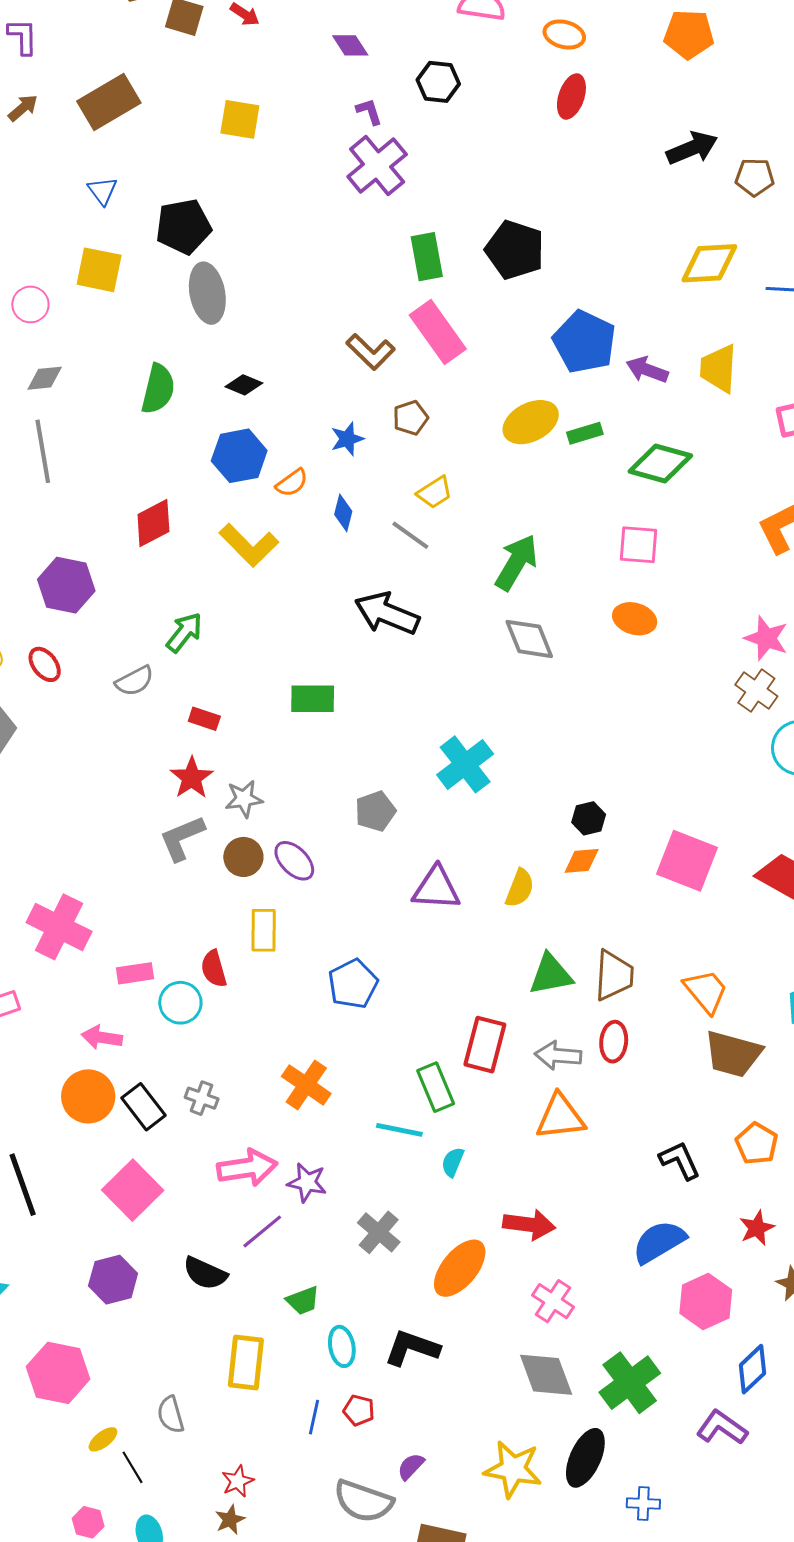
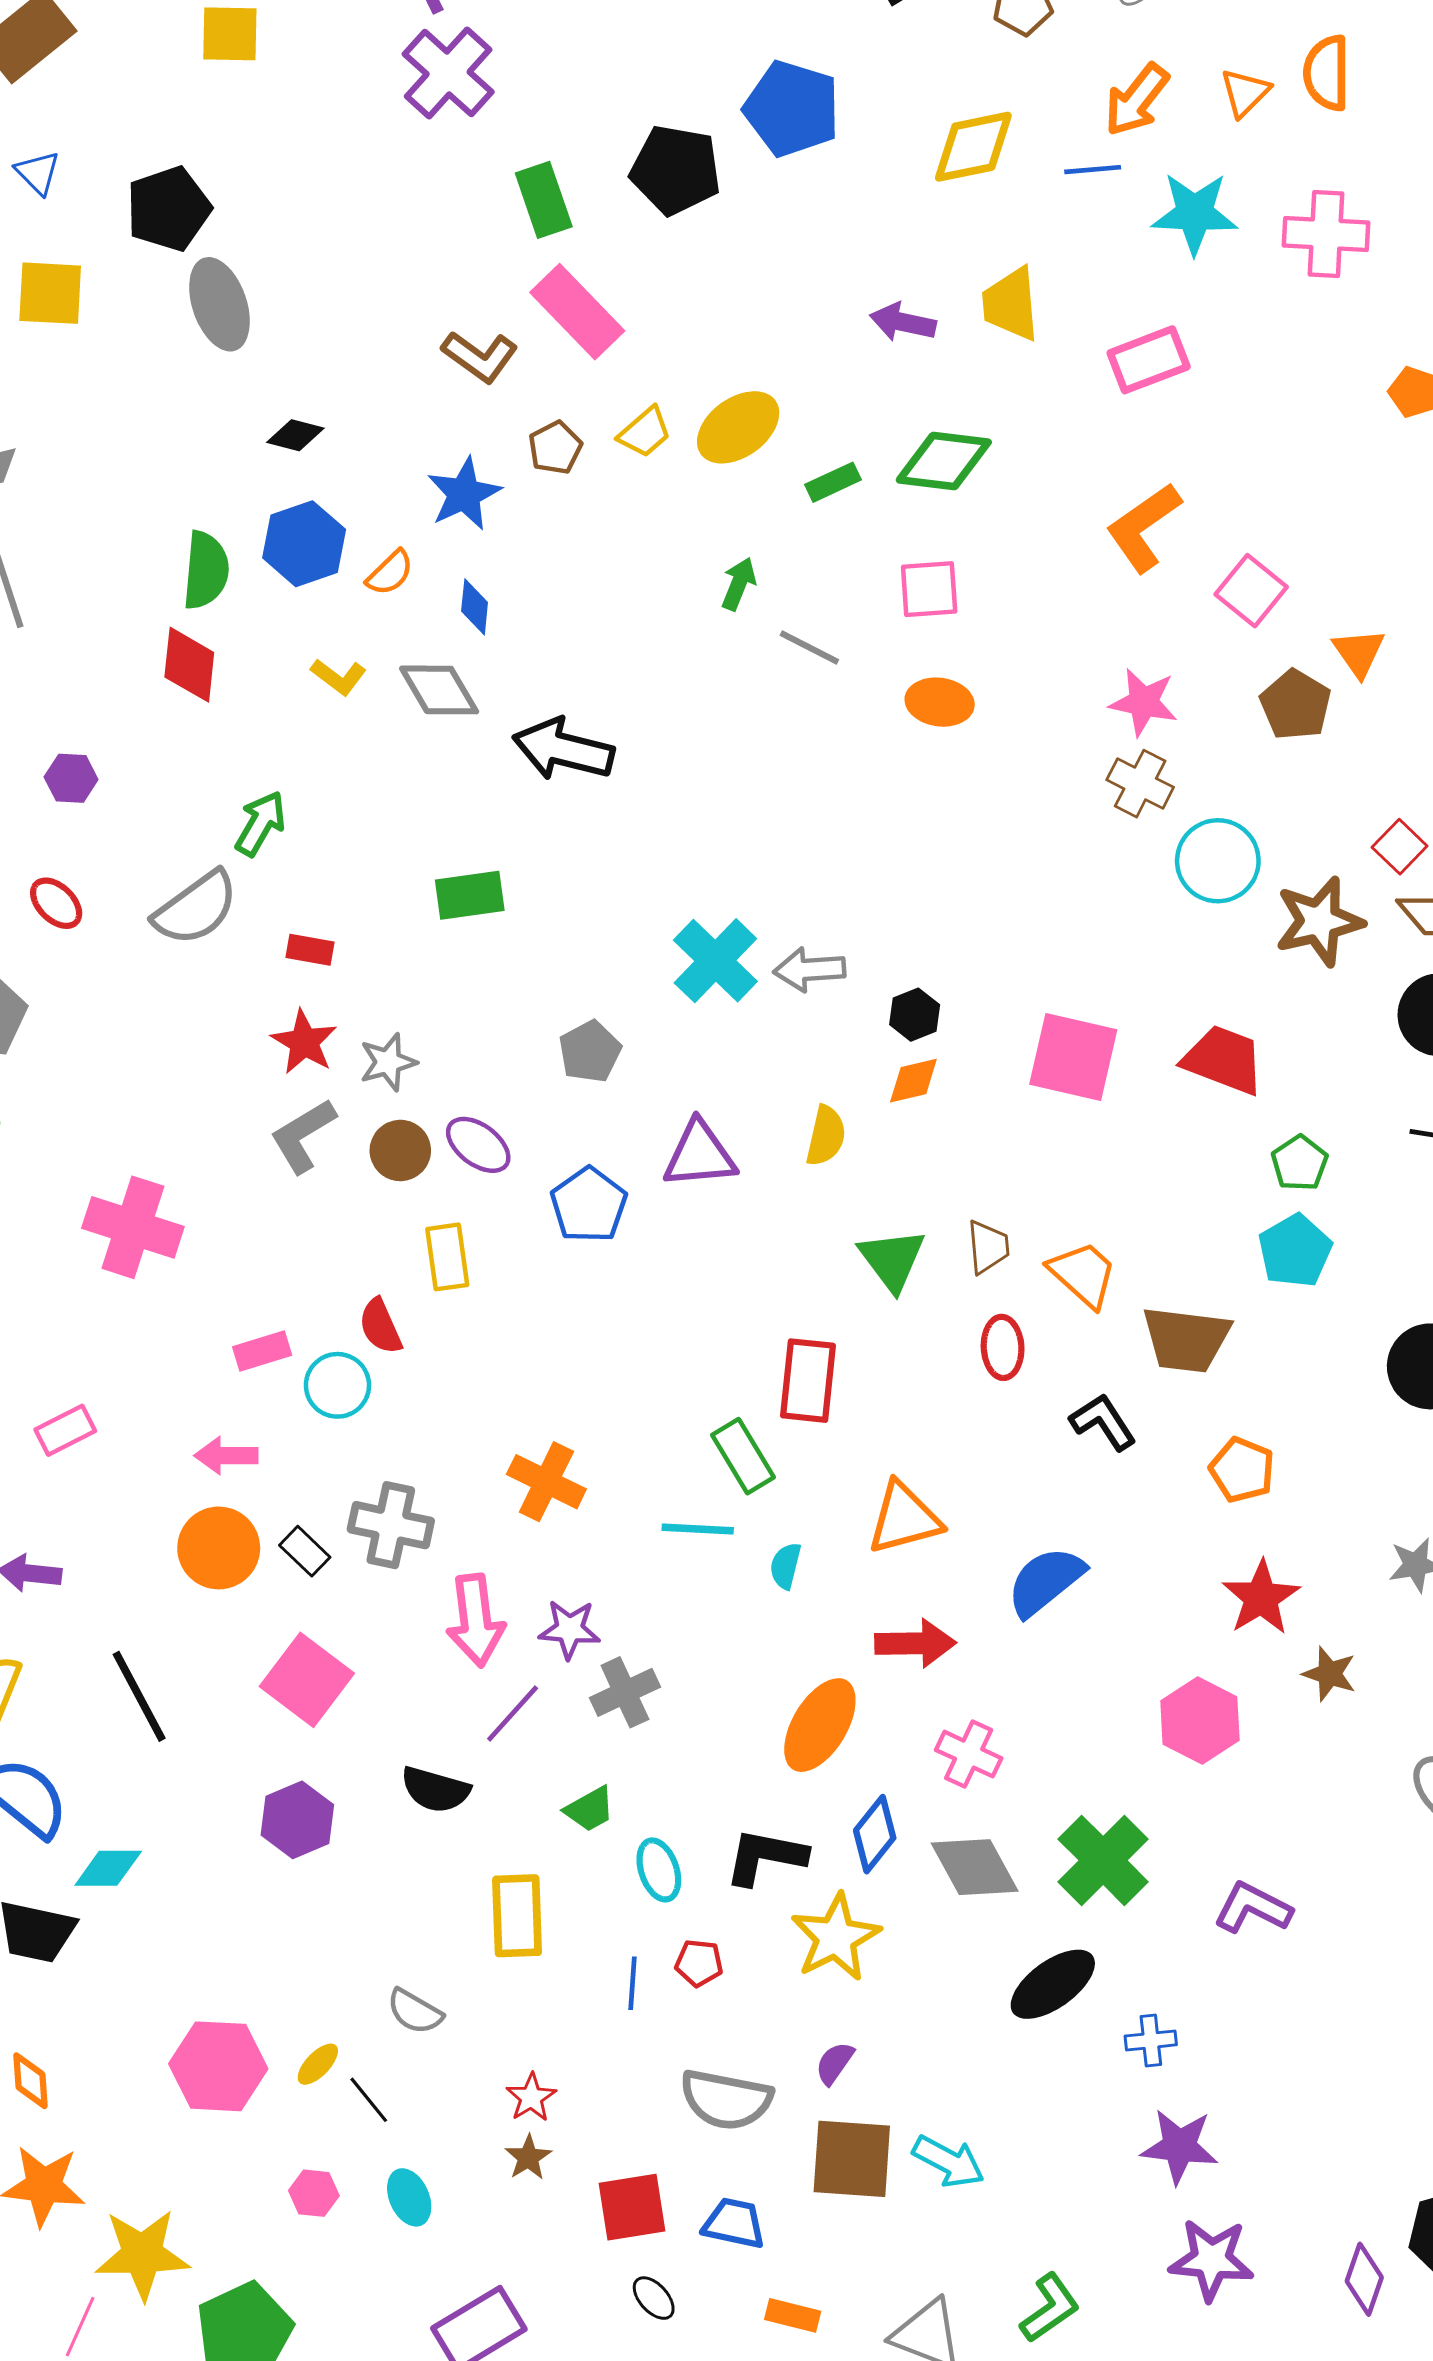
blue pentagon: (584, 342) -> (792, 109), moved
green semicircle: (158, 389) -> (206, 570), moved
green rectangle: (585, 433) -> (833, 482), moved
blue star: (347, 439) -> (464, 494), size x1.4
yellow trapezoid: (435, 492) -> (645, 432), moved
red diamond: (153, 523) -> (189, 665), turned -48
gray line: (410, 535) -> (809, 648), moved
yellow L-shape: (249, 545) -> (339, 677), size x0.6
green arrow: (516, 562) -> (739, 584), moved, size x0.6
purple hexagon: (66, 585) -> (71, 778), size x0.6
gray diamond: (529, 639) -> (439, 690), moved
gray semicircle: (135, 681) -> (196, 908), size x1.5
pink cross: (59, 927) -> (133, 1227), moved
green triangle: (551, 974) -> (892, 1260), turned -48
brown trapezoid: (614, 975) -> (988, 1247), size x0.7
blue pentagon: (353, 984) -> (589, 1205), moved
orange trapezoid: (706, 991) -> (1083, 1274), moved
gray arrow: (558, 1055) -> (809, 970), moved
gray cross: (202, 1098) -> (391, 1525), size x1.6
black rectangle: (143, 1107) -> (305, 1551), size x0.7
orange triangle: (560, 1117) -> (904, 1518), moved
black L-shape: (680, 1160) -> (1103, 1422), moved
pink arrow: (247, 1168) -> (476, 1620), turned 100
red star: (757, 1228) -> (1261, 1598), size x1.4
gray cross: (379, 1232) -> (625, 1692), moved, turned 33
blue semicircle: (659, 1242) -> (1045, 1581), moved
blue diamond: (752, 1369) -> (875, 1834), moved
pink hexagon: (58, 1373) -> (218, 2066), moved
gray semicircle: (171, 1415) -> (415, 2012), turned -36
black ellipse: (585, 1458) -> (1053, 1984), turned 38
purple semicircle: (411, 1466) -> (835, 2063), moved
yellow star: (513, 1469) -> (836, 1937), moved, turned -30

